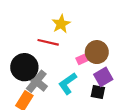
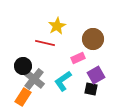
brown circle: (97, 52) -> (93, 39), moved
black circle: (24, 67) -> (23, 66), size x0.7

